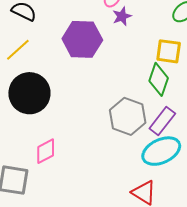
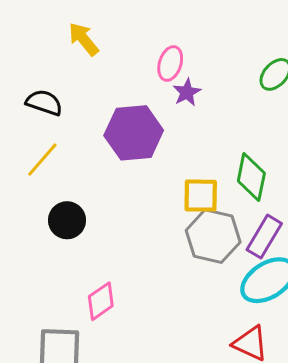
yellow square: (169, 51) -> (201, 196), moved
black circle: (29, 93) -> (67, 220), size x0.6

